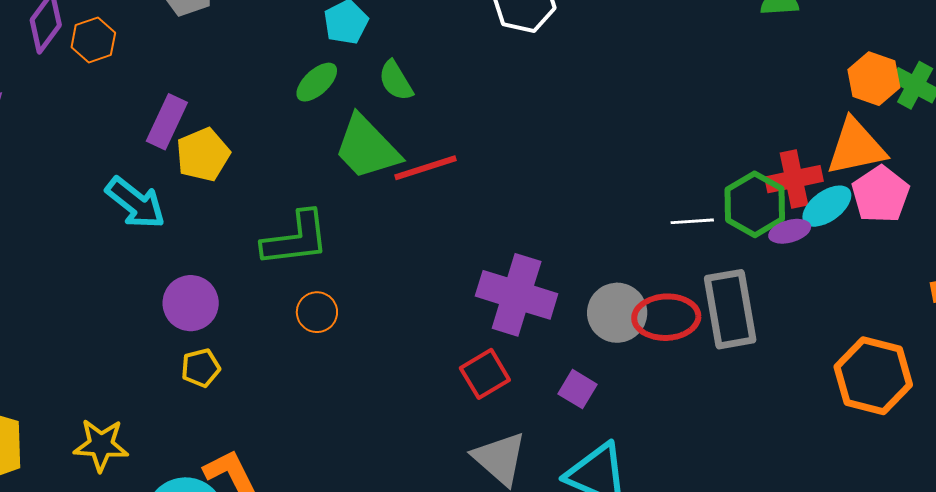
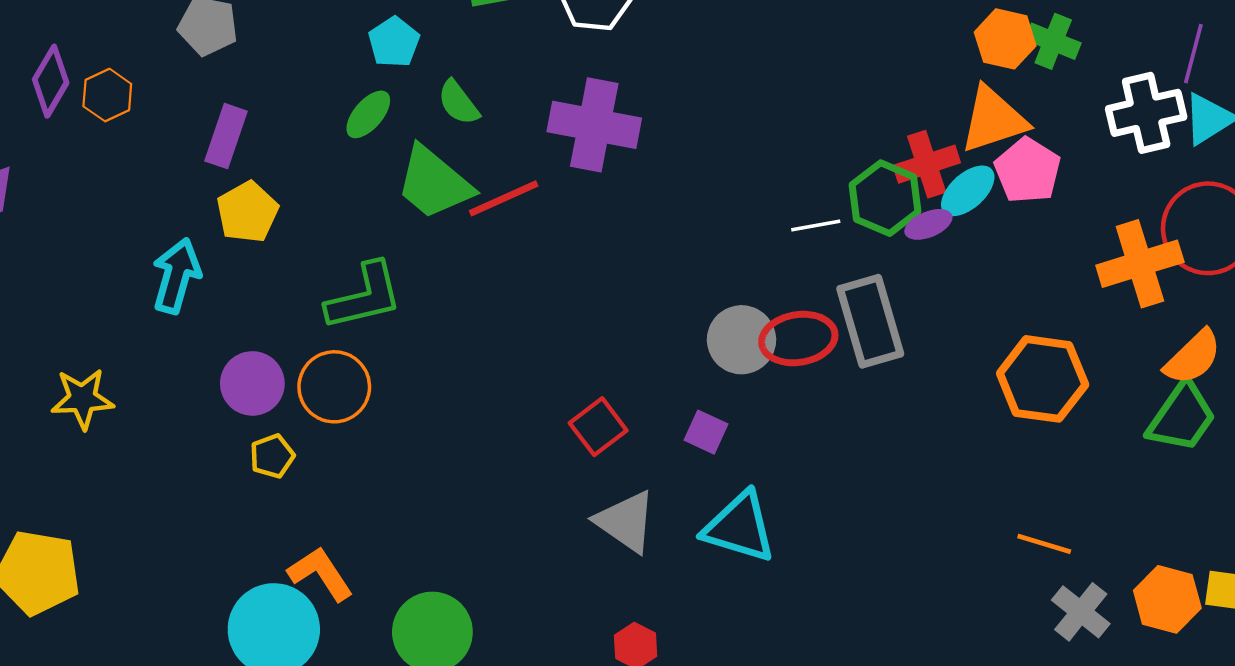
purple rectangle: (167, 122) -> (226, 136), moved
cyan arrow: (135, 203) -> (176, 276), turned -106
purple cross: (517, 295) -> (594, 125), moved
orange circle: (317, 312) -> (334, 387), moved, size x1.5
yellow star: (101, 445) -> (82, 399), moved

